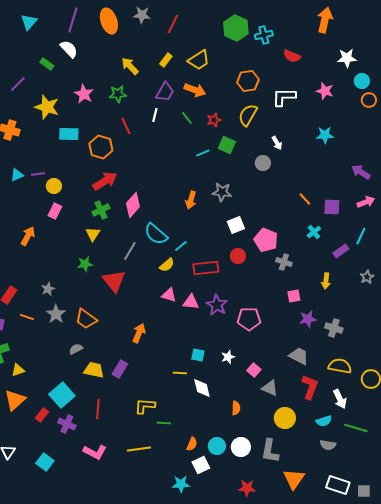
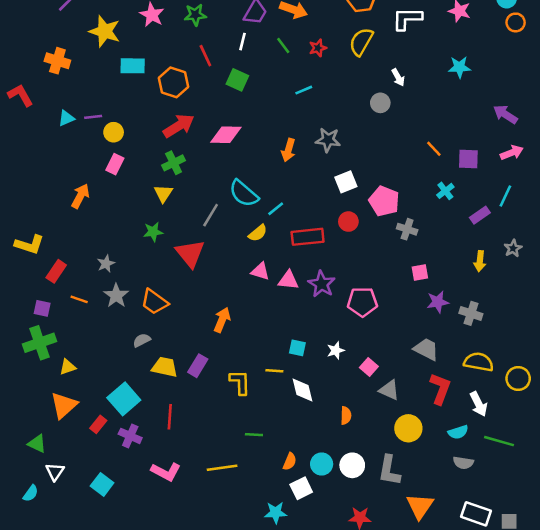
green square: (227, 145) -> (237, 80), moved
pink diamond: (133, 205) -> (226, 135), moved, turned 50
yellow arrow: (326, 281) -> (480, 261), moved
yellow L-shape: (145, 406) -> (240, 382), moved, turned 85

